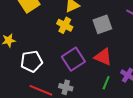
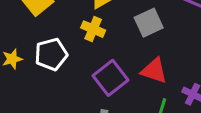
white pentagon: (31, 61) -> (51, 54), moved

